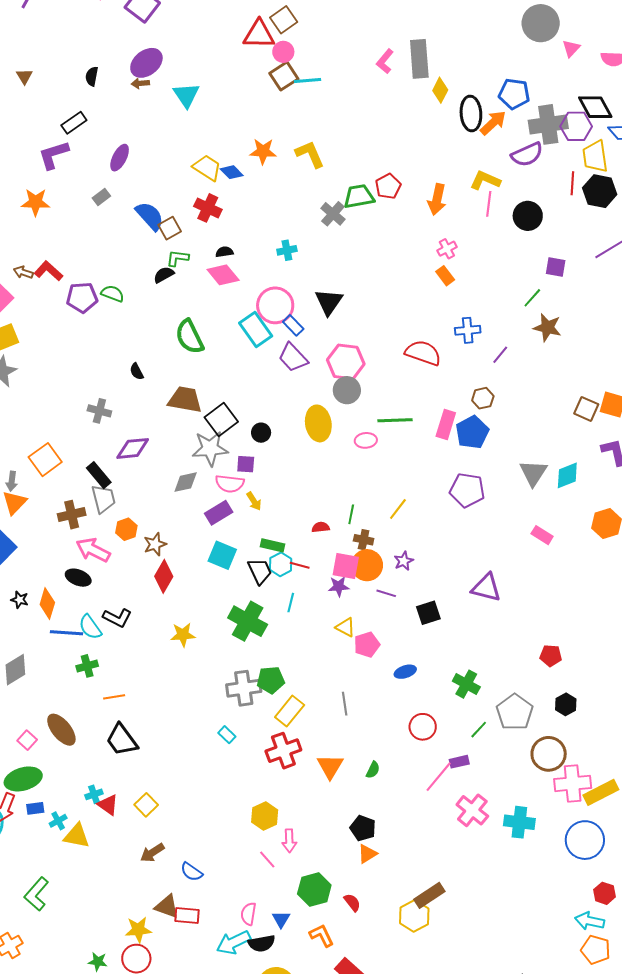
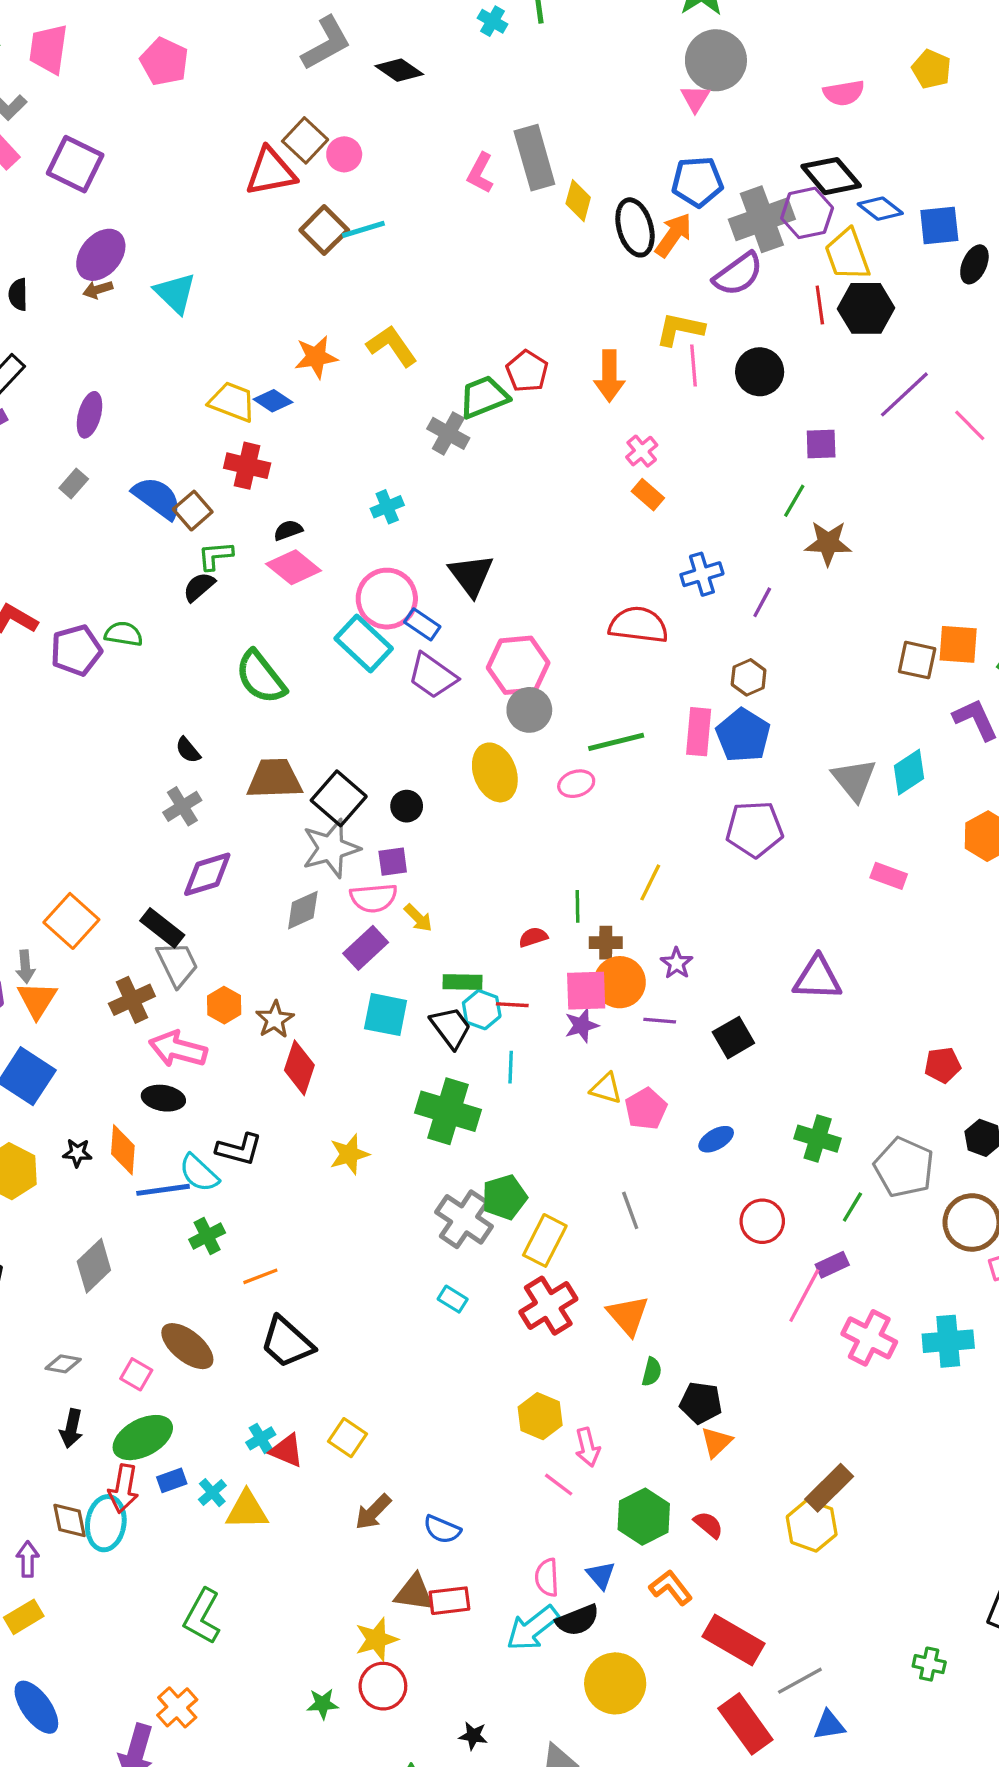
pink triangle: (571, 48) -> (695, 98), moved
pink circle: (283, 52) -> (344, 154), moved
gray cross: (99, 411) -> (182, 806), moved, turned -35
gray cross: (244, 688) -> (464, 1219), turned -36
green semicircle: (373, 770) -> (652, 1372), moved

